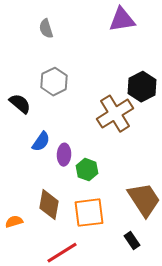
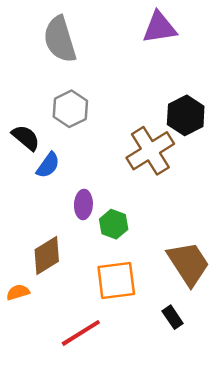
gray semicircle: (46, 29) -> (60, 39), size x1.8
blue semicircle: (41, 142) -> (48, 165), moved
brown diamond: (49, 205) -> (47, 256), moved, turned 48

